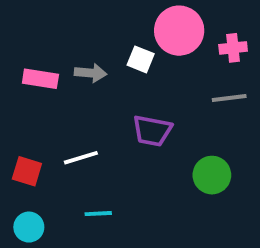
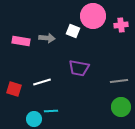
gray line: (229, 98) -> (119, 81), moved
green circle: (212, 175) -> (121, 107), moved
cyan circle: (29, 227) -> (34, 119), moved

